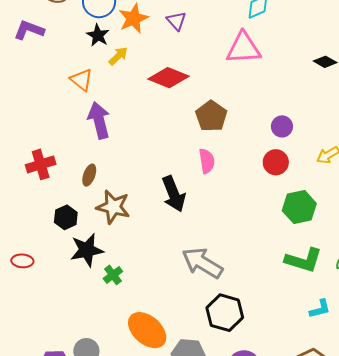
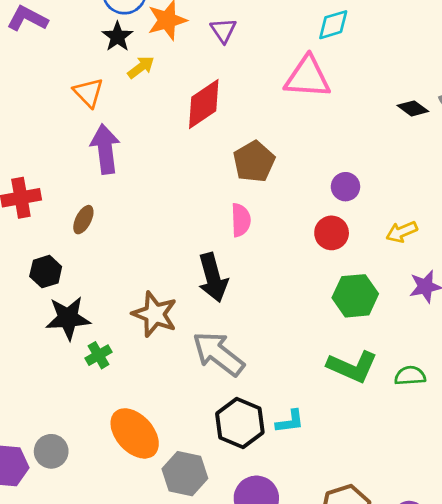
red diamond: (169, 78) -> (204, 104), turned -63
black arrow: (174, 194) -> (213, 278), moved
brown star: (113, 207) -> (155, 314), moved
cyan L-shape: (320, 309) -> (290, 421), moved

